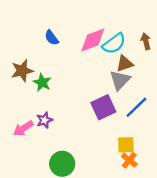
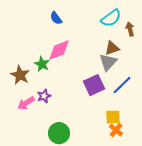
blue semicircle: (52, 38) -> (56, 18), moved
pink diamond: (93, 40) -> (59, 50), moved
cyan semicircle: (114, 44) -> (111, 18), moved
brown star: (22, 71) -> (20, 75), moved, turned -30

